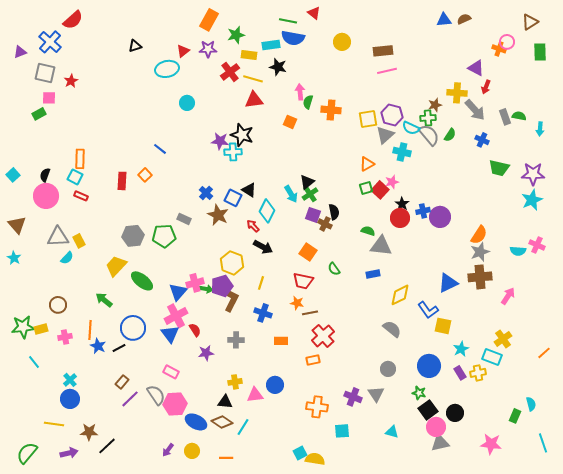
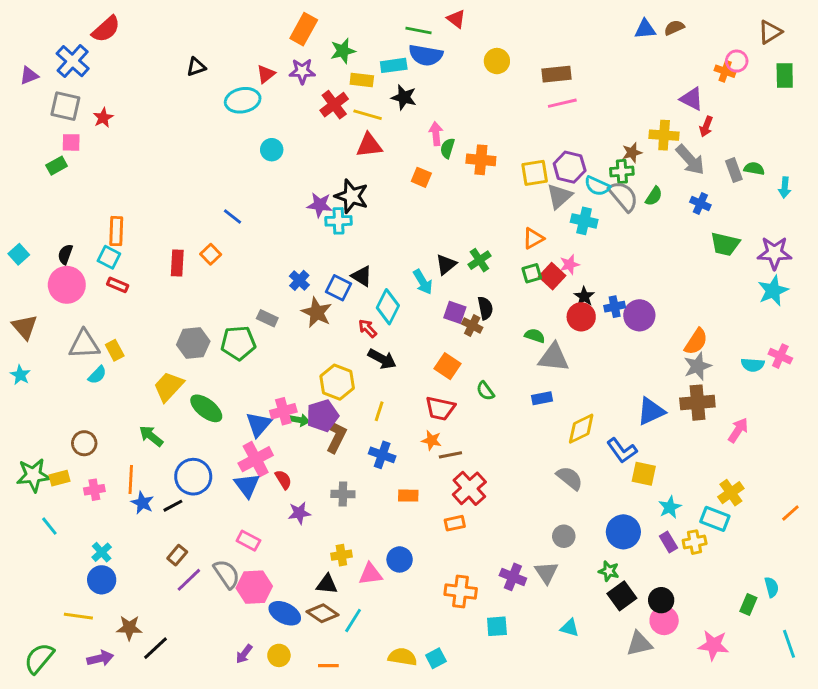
green cross: (310, 194) -> (479, 260), moved
pink circle: (436, 427) -> (664, 621), moved
yellow semicircle: (315, 459) -> (402, 657), moved

